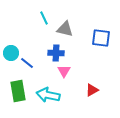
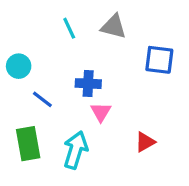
gray triangle: (65, 29) -> (113, 27), moved
cyan circle: (11, 53) -> (19, 66), moved
cyan arrow: (48, 95) -> (76, 150), turned 95

